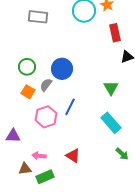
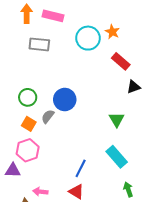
red rectangle: (115, 33) -> (121, 61), turned -36
blue line: (70, 107) -> (81, 168), moved
pink hexagon: (46, 117) -> (28, 150), moved
green arrow: (122, 154) -> (128, 189), turned -152

